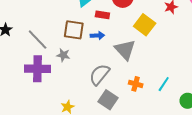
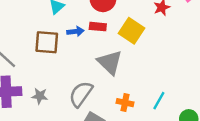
red rectangle: (102, 15) -> (98, 27), moved
blue arrow: (97, 36) -> (75, 31), moved
gray star: (63, 55) -> (40, 96), moved

